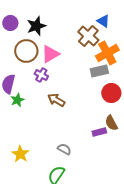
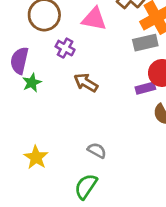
pink triangle: (50, 54) -> (94, 19), moved, turned 42
purple rectangle: (99, 132) -> (145, 88), moved

